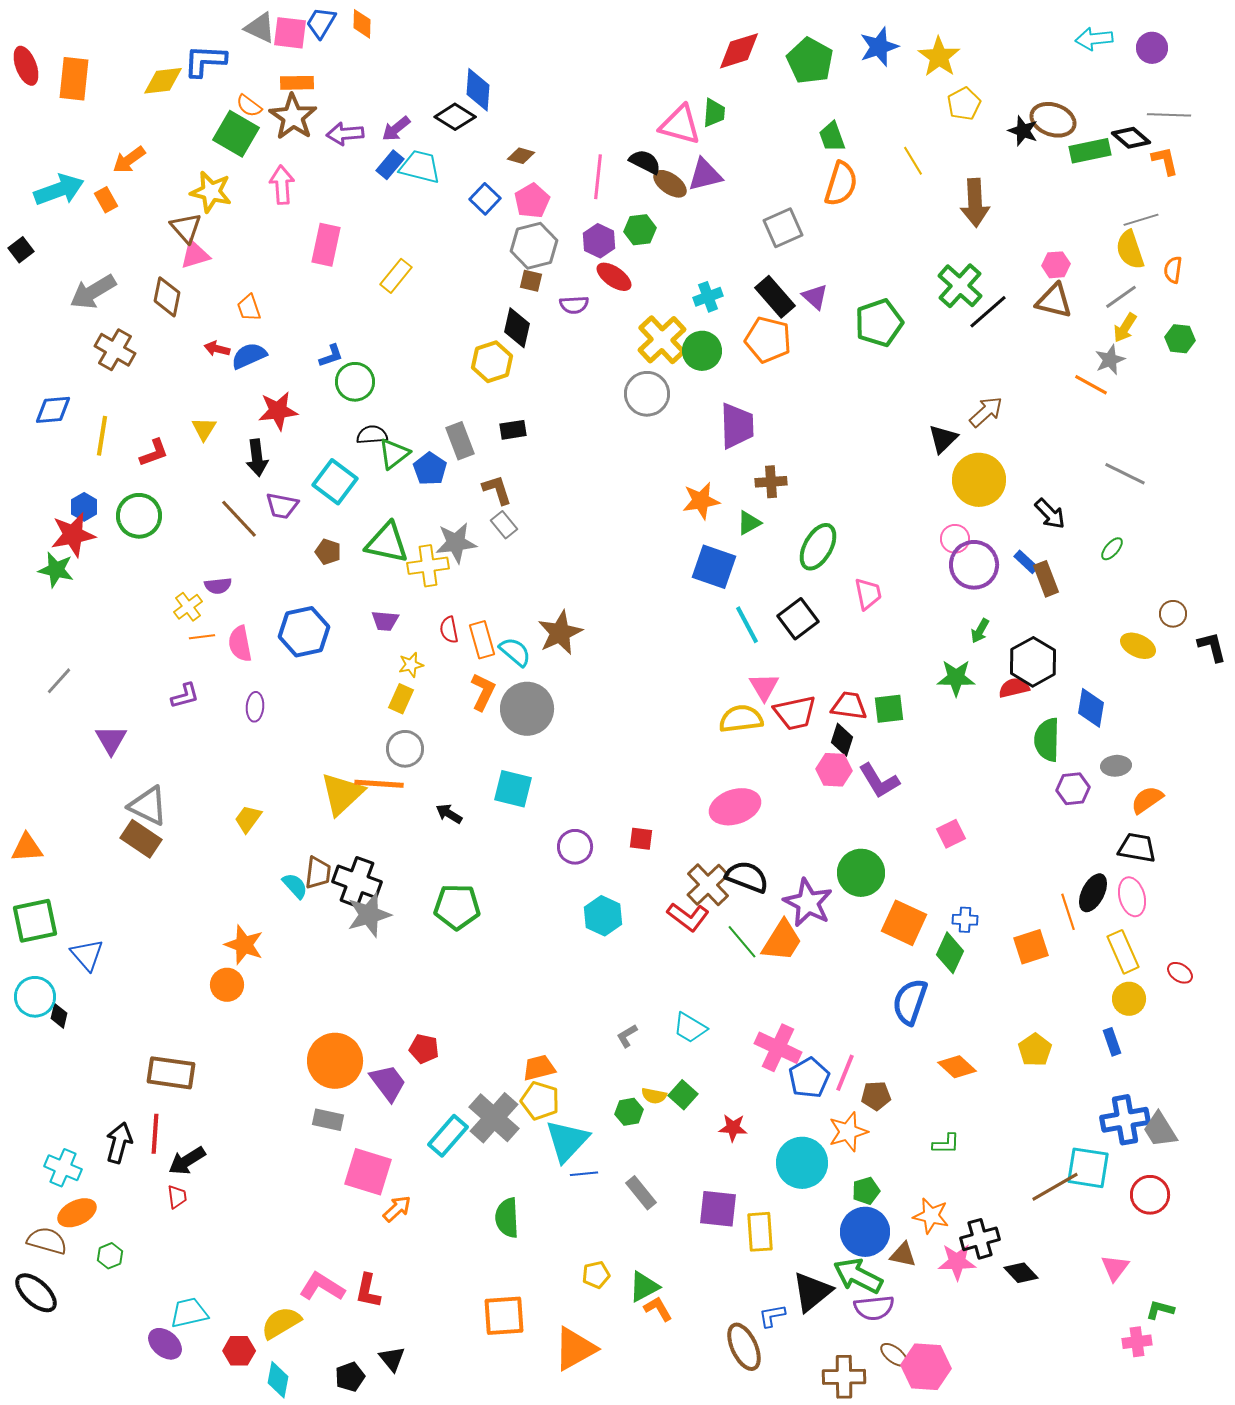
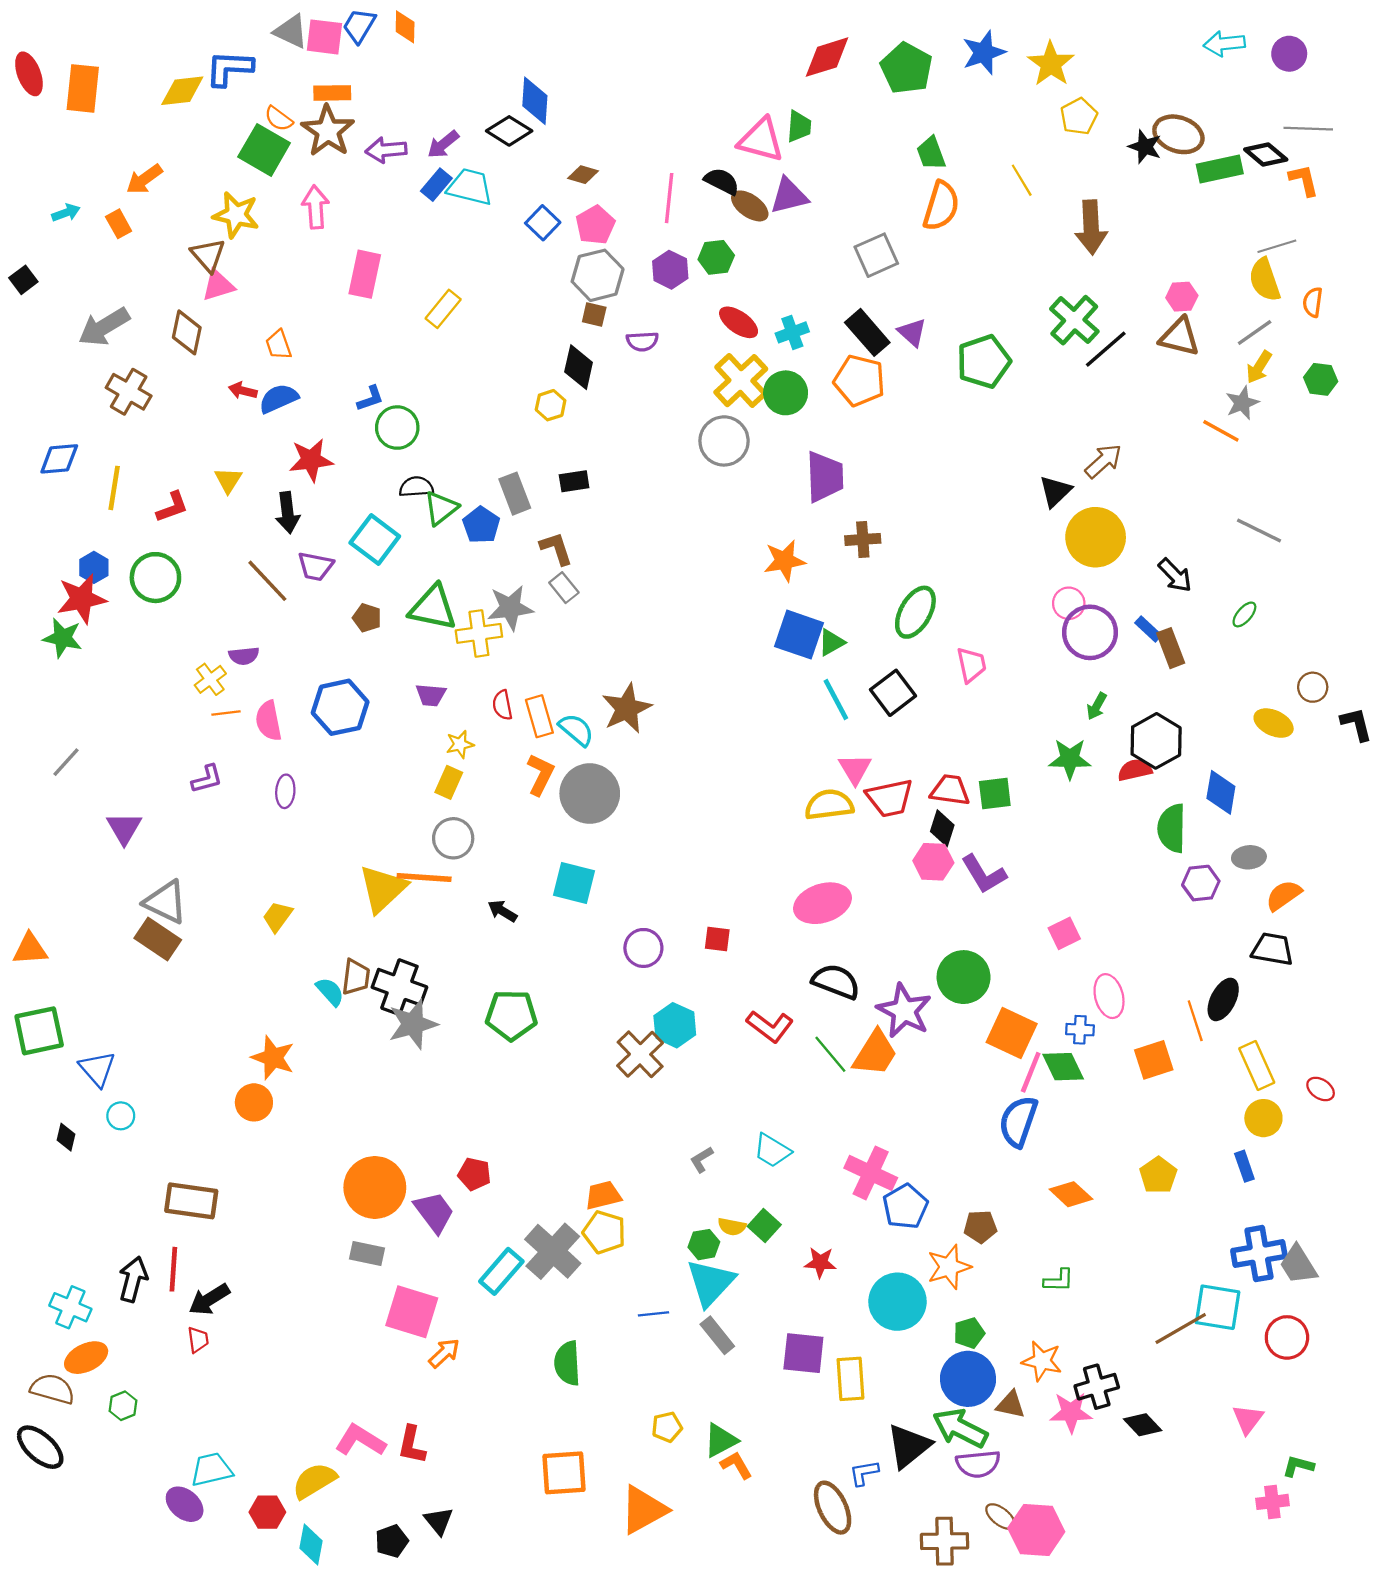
cyan arrow: (59, 190) -> (66, 213), size x0.5
red ellipse: (614, 277) -> (739, 322), moved
yellow hexagon: (492, 362) -> (551, 405), size x0.7
green triangle: (749, 523) -> (831, 642), moved
brown cross: (708, 885) -> (640, 1054), moved
pink ellipse: (1132, 897) -> (1109, 996), moved
green diamond: (950, 953) -> (1063, 1067), turned -51
cyan circle: (35, 997) -> (121, 1116), moved, size x0.6
pink line: (845, 1073) -> (1031, 1072), moved
cyan triangle: (567, 1141) -> (711, 1283), moved

